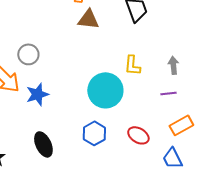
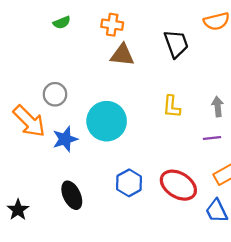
cyan circle: (105, 90) -> (107, 121), moved
red ellipse: (138, 135) -> (178, 185), size x1.5

